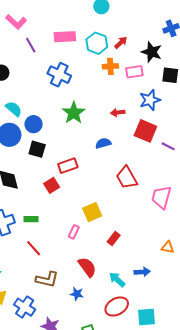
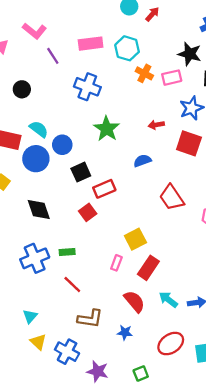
red arrow: (121, 43) -> (152, 14), moved
orange cross: (110, 66) -> (144, 73), turned 35
black square: (37, 149) -> (81, 172), moved, turned -36
red rectangle: (114, 238) -> (148, 268), moved, size x1.5
cyan arrow: (117, 279) -> (168, 300), moved

